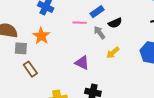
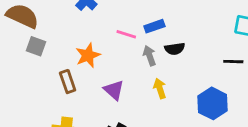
orange star: (41, 36) -> (88, 55), moved
yellow arrow: (113, 53) -> (160, 88), turned 96
brown rectangle: (30, 69) -> (68, 82), moved

